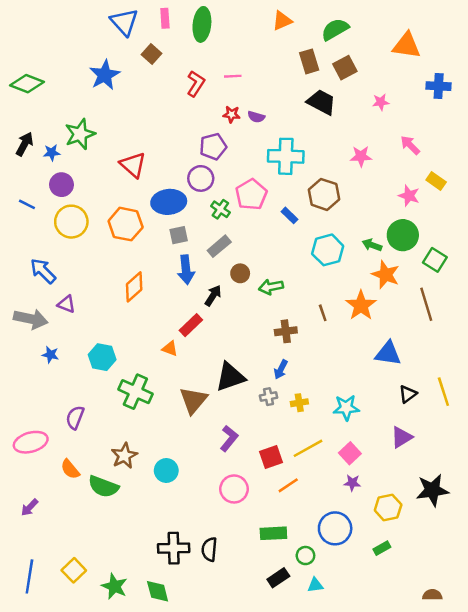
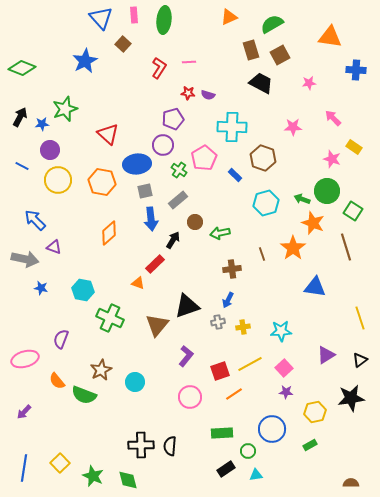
black triangle: (408, 394) -> (360, 360), moved

